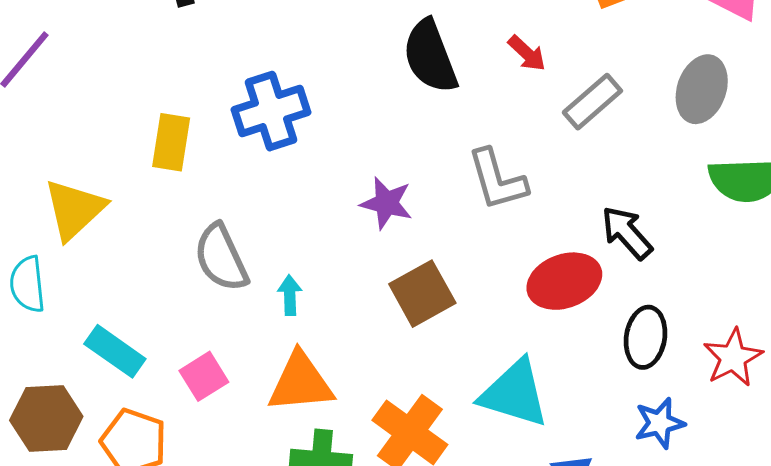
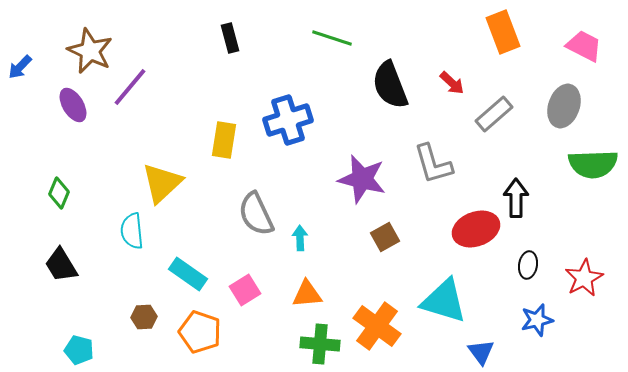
purple star: (386, 203) -> (362, 179), size x1.4
black arrow: (627, 233) -> (516, 198), turned 42
brown square: (422, 294) -> (385, 237), size x0.7
black ellipse: (645, 337) -> (528, 265), size x0.7
orange triangle: (301, 383) -> (307, 294), size x0.7
brown hexagon: (46, 418) -> (144, 317), size x0.6

